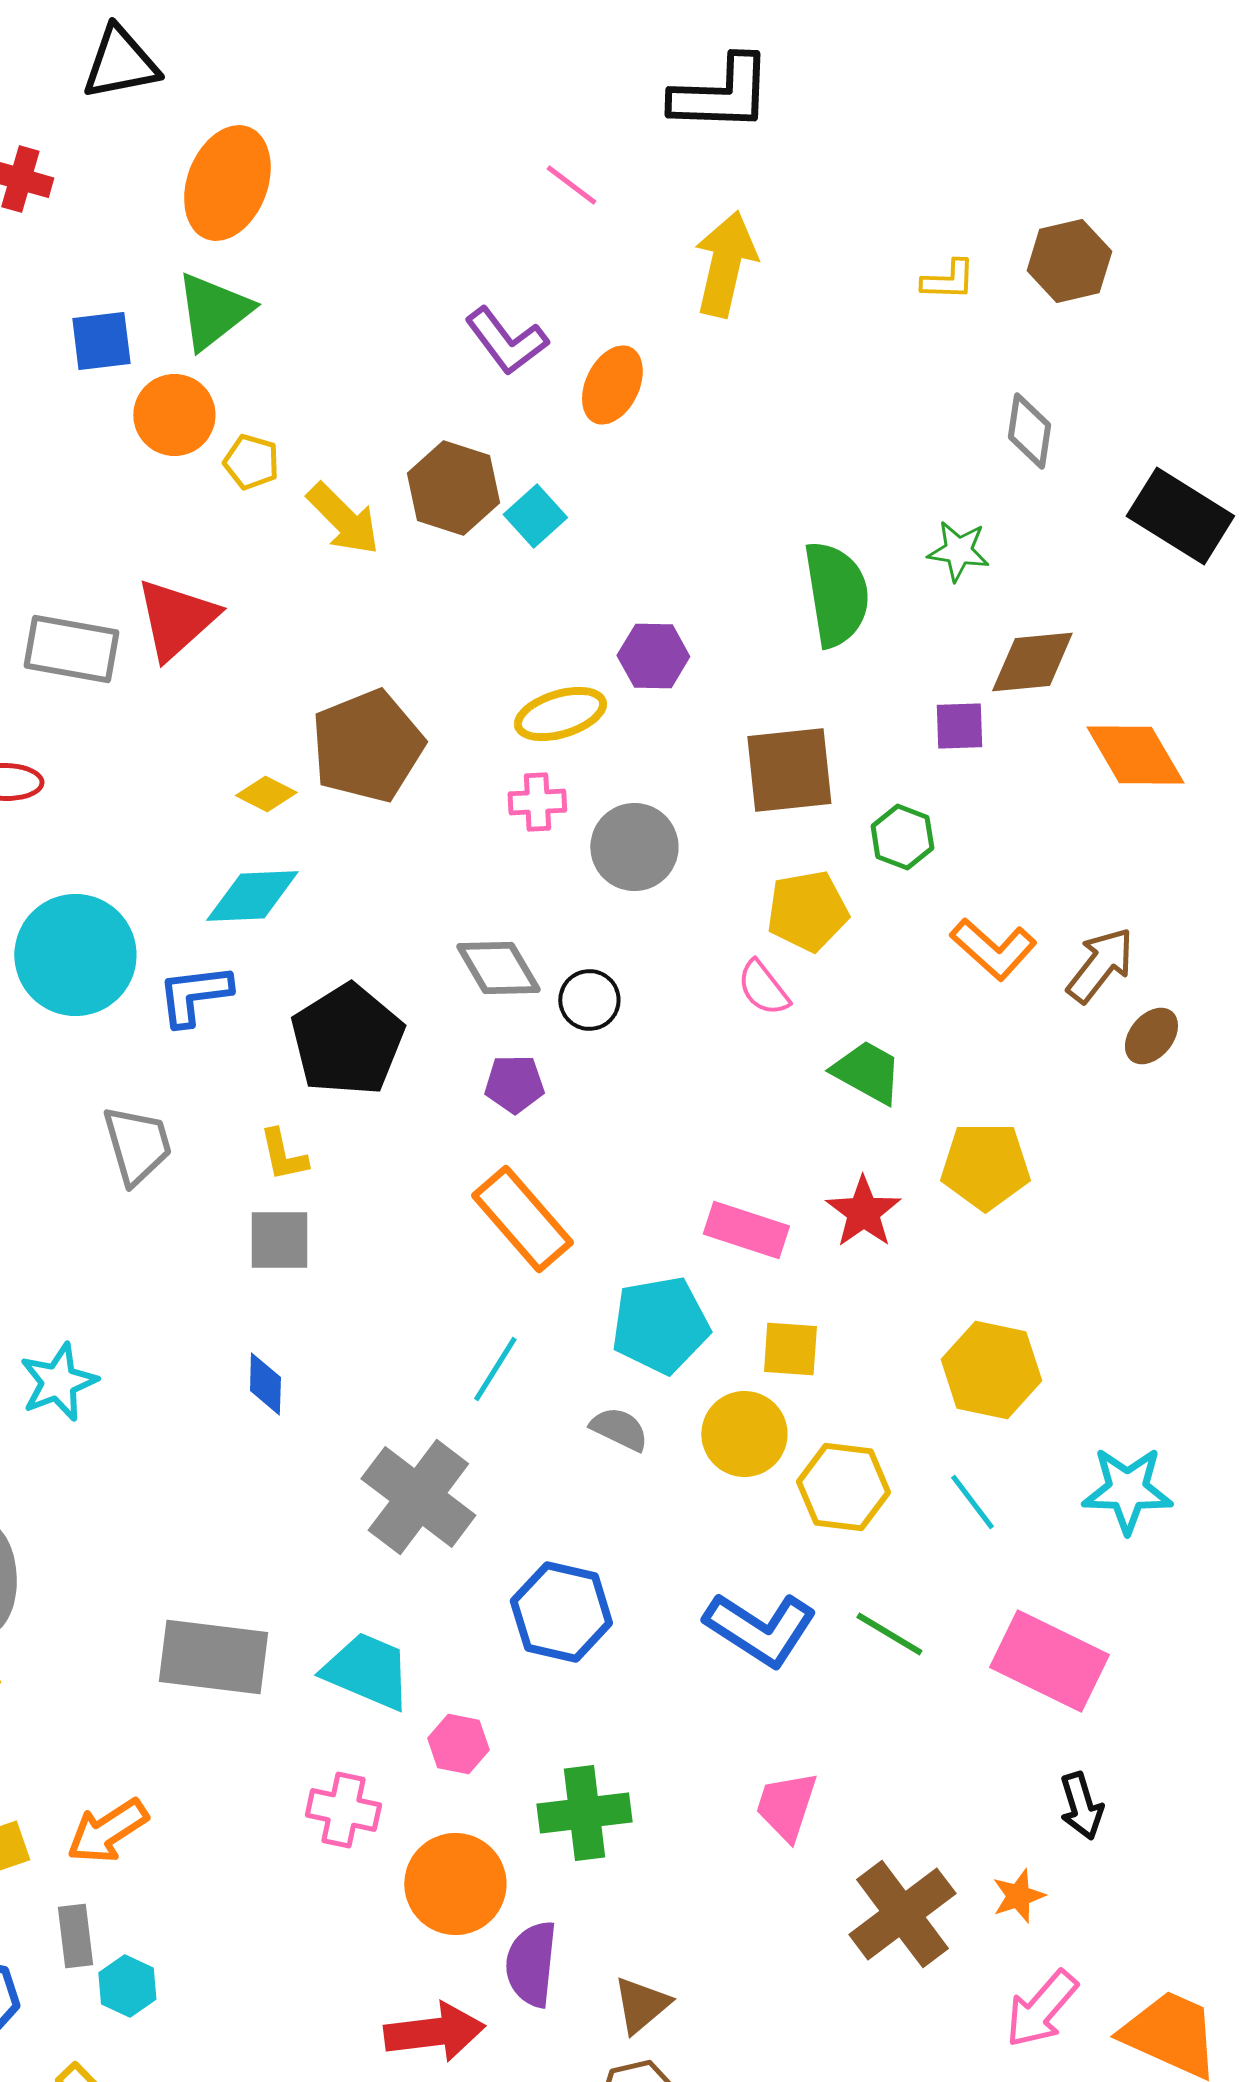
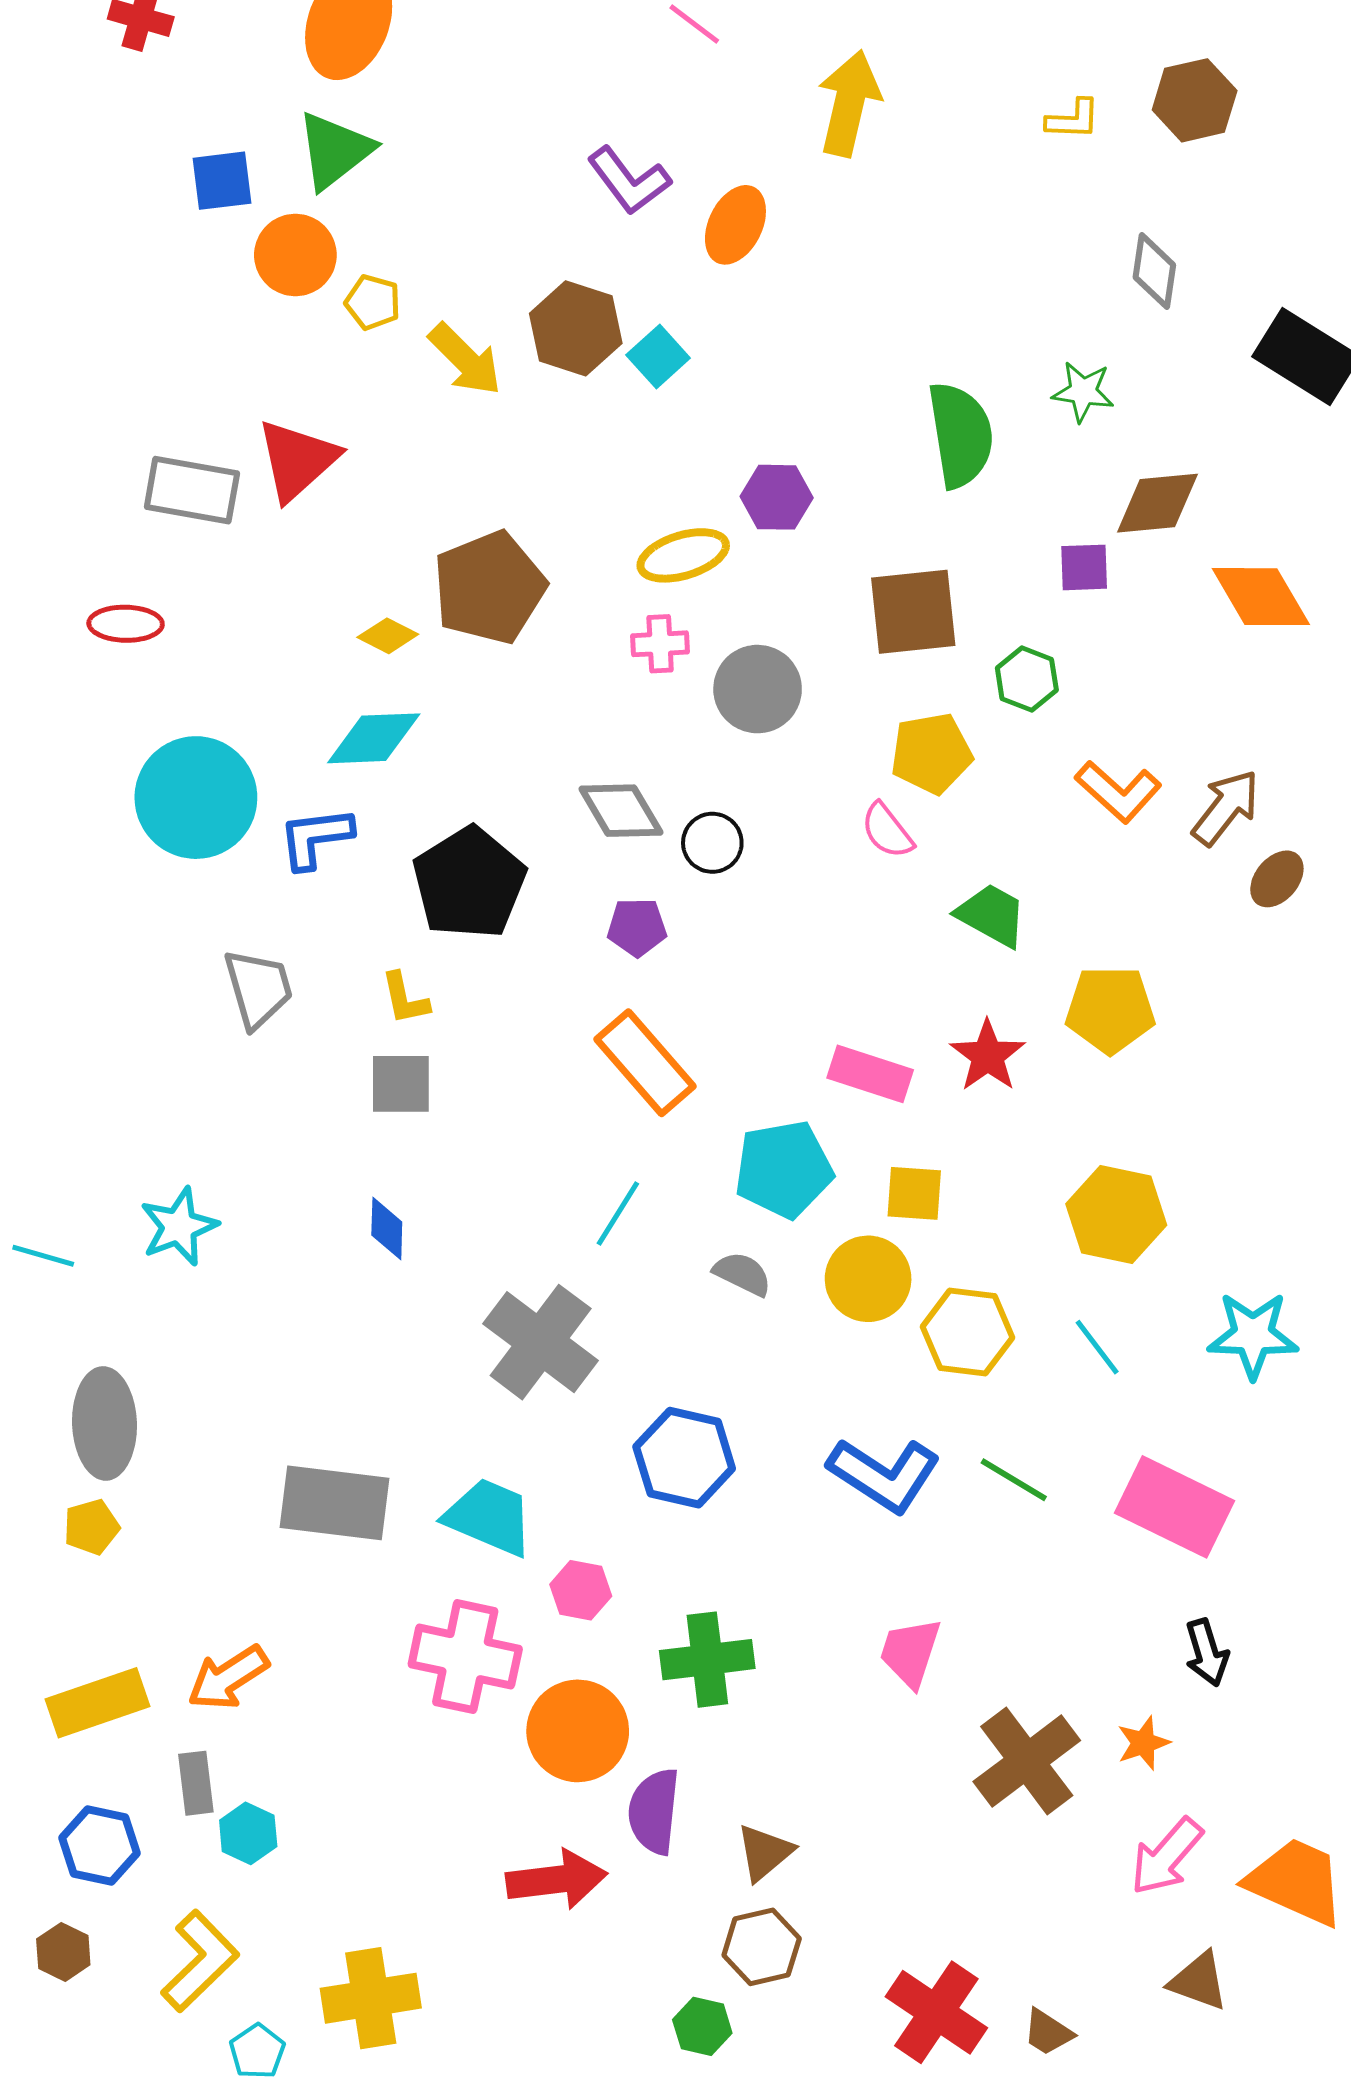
pink cross: (343, 1810) -> (465, 1657), size x1.5

